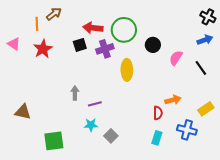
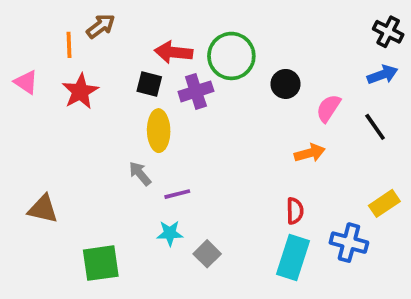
black square: (80, 45) -> (149, 84), turned 32
yellow ellipse: (127, 70) -> (159, 131), moved
gray arrow: (75, 93) -> (140, 174), turned -40
orange arrow: (173, 100) -> (310, 153), moved
cyan rectangle: (157, 138) -> (293, 258), size x1.6

